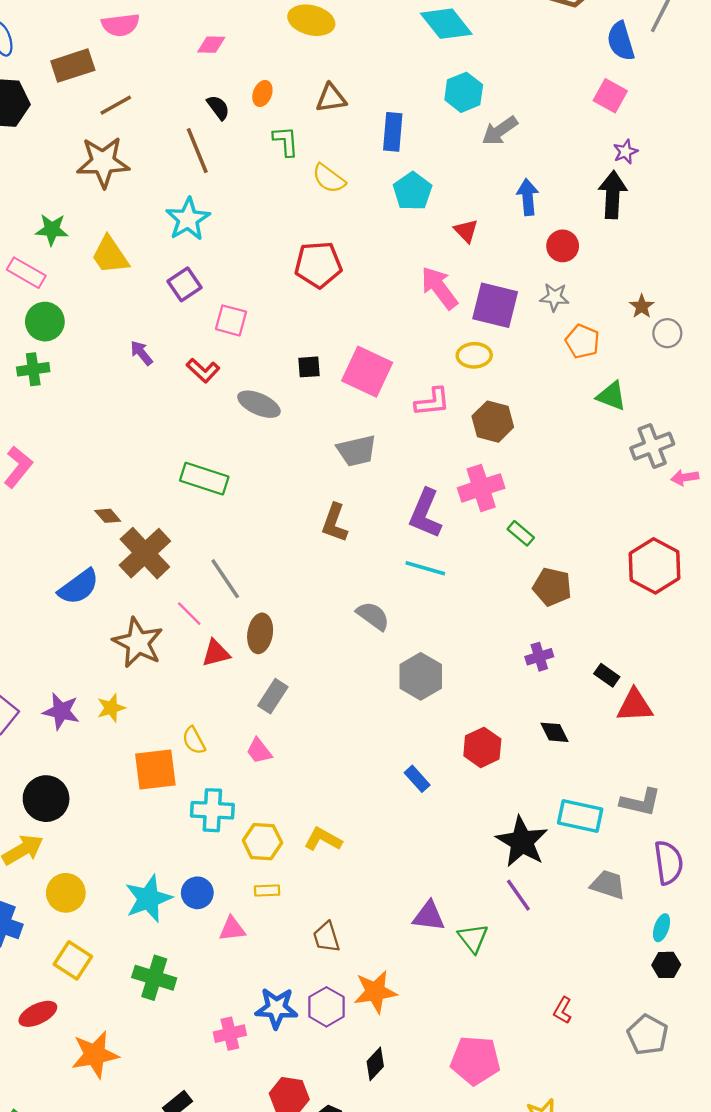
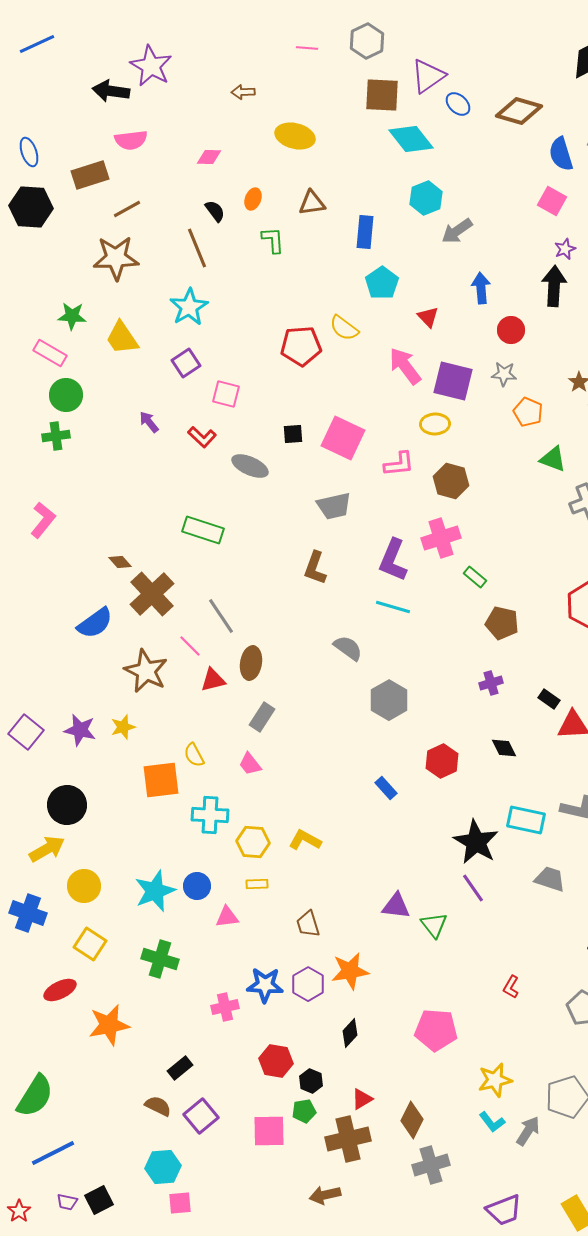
yellow semicircle: (329, 178) -> (344, 328), moved

